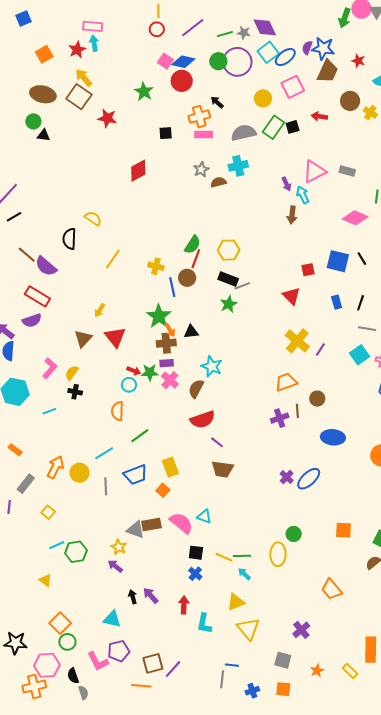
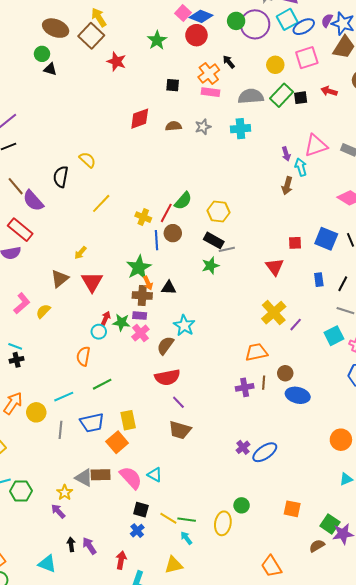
orange cross: (199, 117) -> (209, 74), turned -30
brown semicircle: (218, 182) -> (173, 126), moved
red line: (196, 259) -> (166, 213), moved
red arrow: (134, 371) -> (106, 318), turned -96
black cross: (75, 392) -> (17, 360), moved, turned -32
cyan line: (49, 411) -> (15, 346), turned 32
blue ellipse: (333, 437) -> (298, 395), moved
orange square: (163, 490) -> (117, 442), size x1.5

